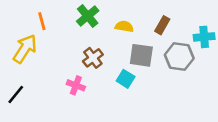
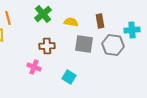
brown rectangle: (162, 25) -> (100, 21), turned -40
brown cross: (93, 58) -> (47, 46), turned 35
cyan square: (126, 79) -> (69, 77), moved

